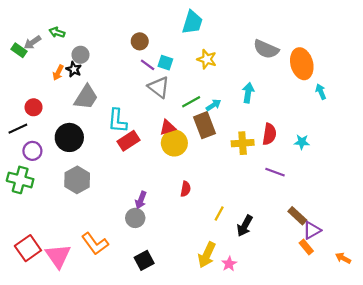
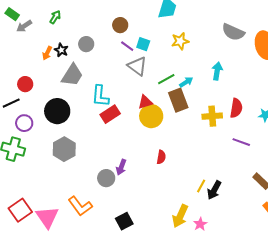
green arrow: (57, 32) -> (55, 17), moved, turned 104
green rectangle: (19, 50) -> (12, 14), moved
gray circle: (80, 55) -> (86, 44), moved
yellow star: (207, 59) -> (180, 41), turned -30
yellow line: (219, 213) -> (201, 186), moved
gray circle: (135, 218) -> (106, 178), moved

